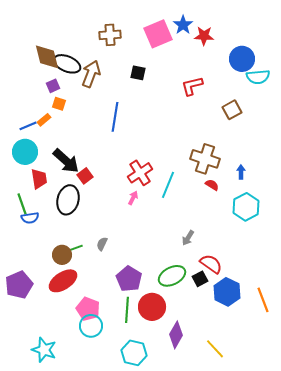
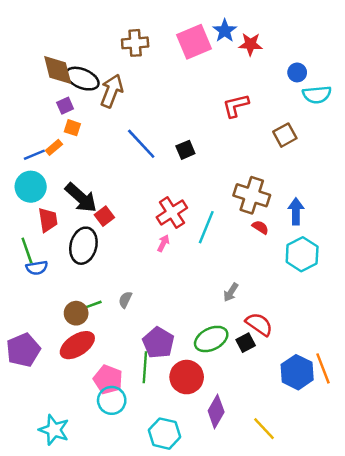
blue circle: (242, 59) -> (297, 72), size x0.6
black square: (138, 73) -> (185, 150), moved, turned -35
blue line: (115, 117) -> (141, 144), turned -52
blue arrow: (241, 172) -> (296, 211), size x1.5
blue hexagon: (227, 292) -> (297, 372), moved
green line: (127, 310) -> (145, 367), moved

